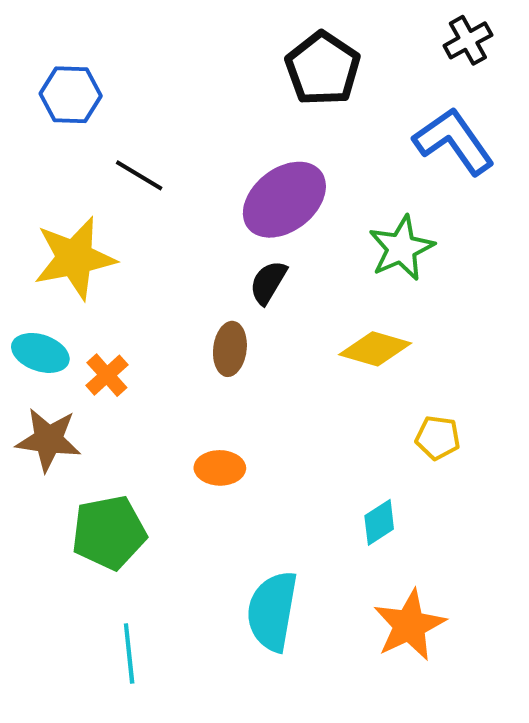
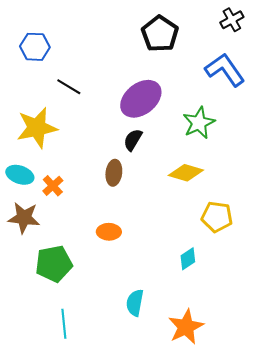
yellow pentagon: (438, 438) -> (217, 217), size x1.4
cyan semicircle: (272, 611) -> (135, 303), size x0.7
orange star: (409, 625) -> (186, 327), moved

